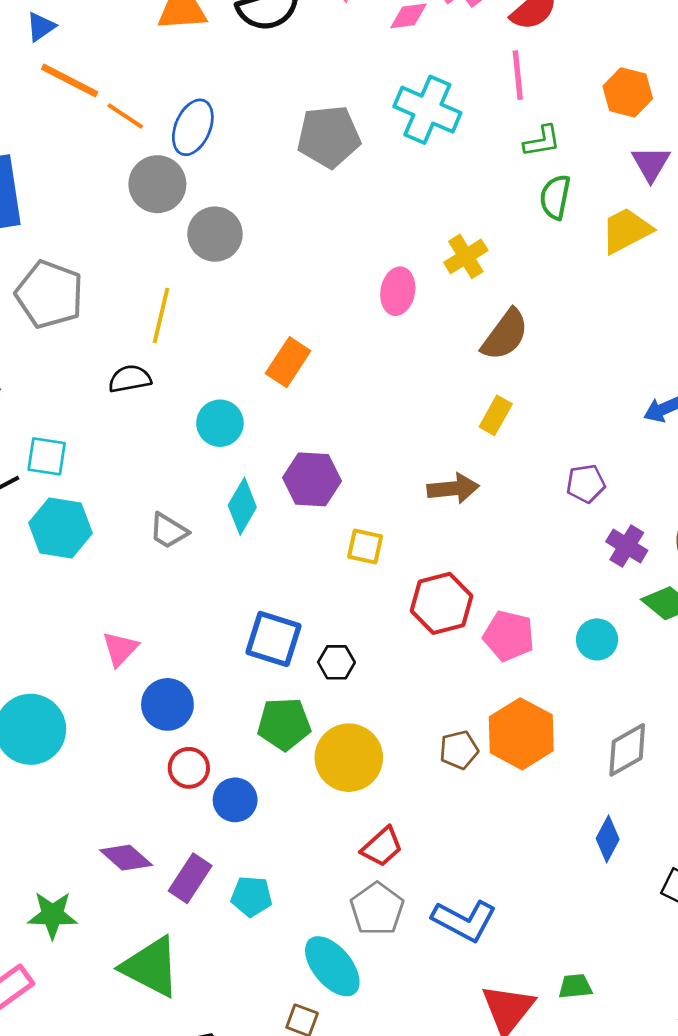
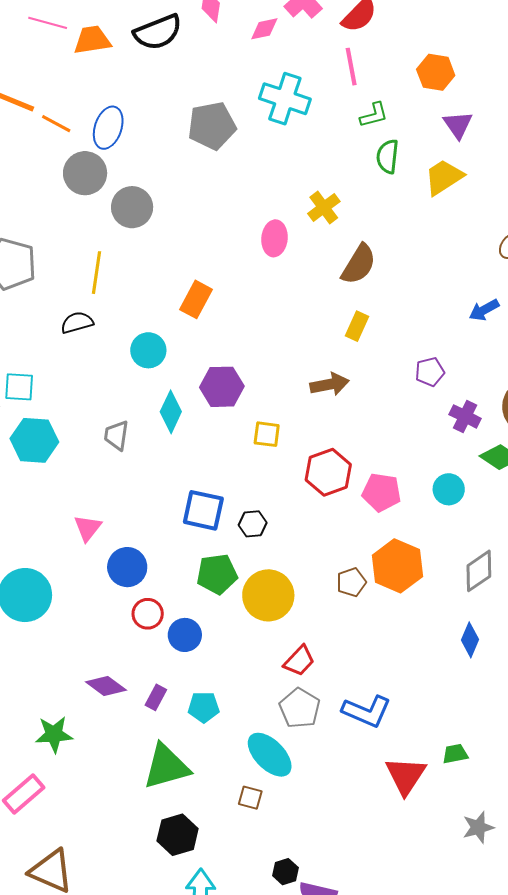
gray trapezoid: (168, 531) -> (116, 435), turned 72
purple rectangle: (190, 878) -> (156, 697), size x0.7
green triangle: (151, 967) -> (166, 767), moved, turned -38

